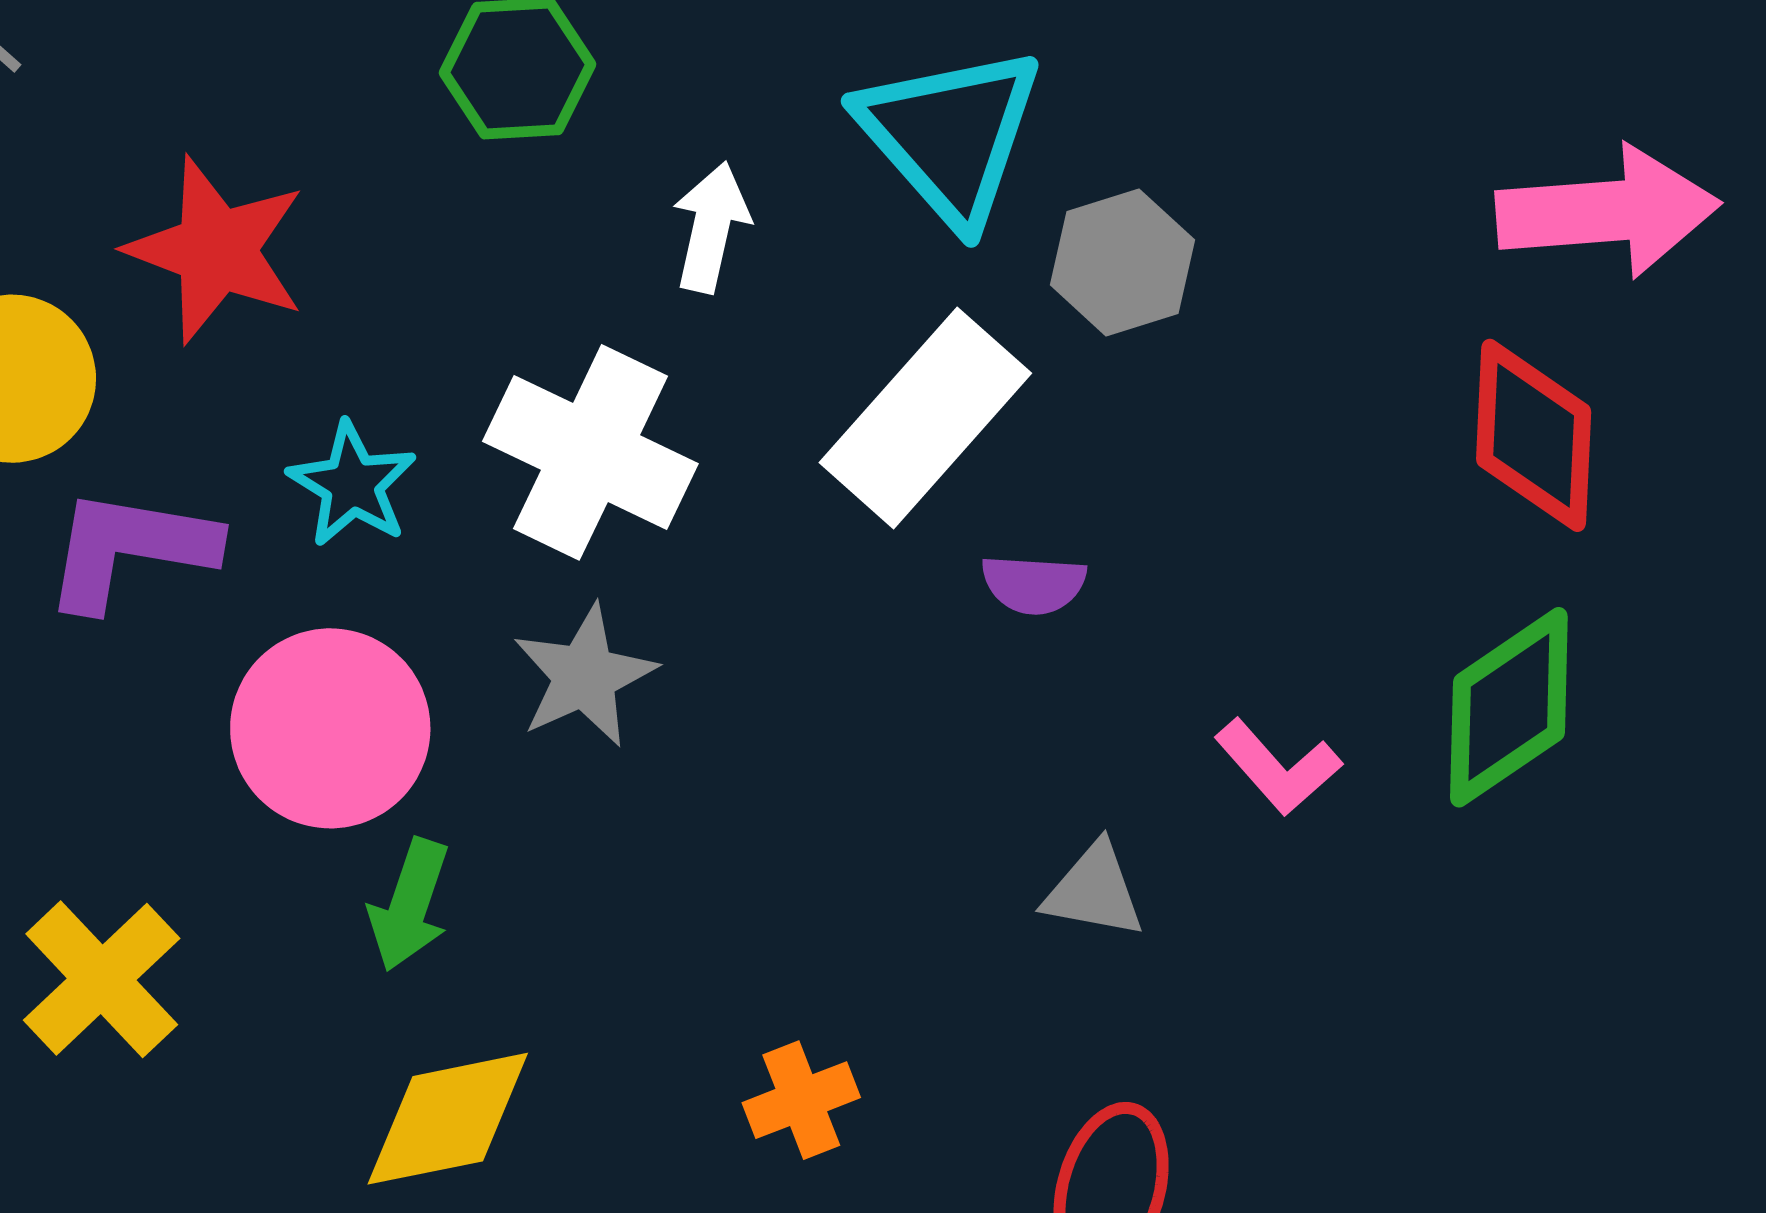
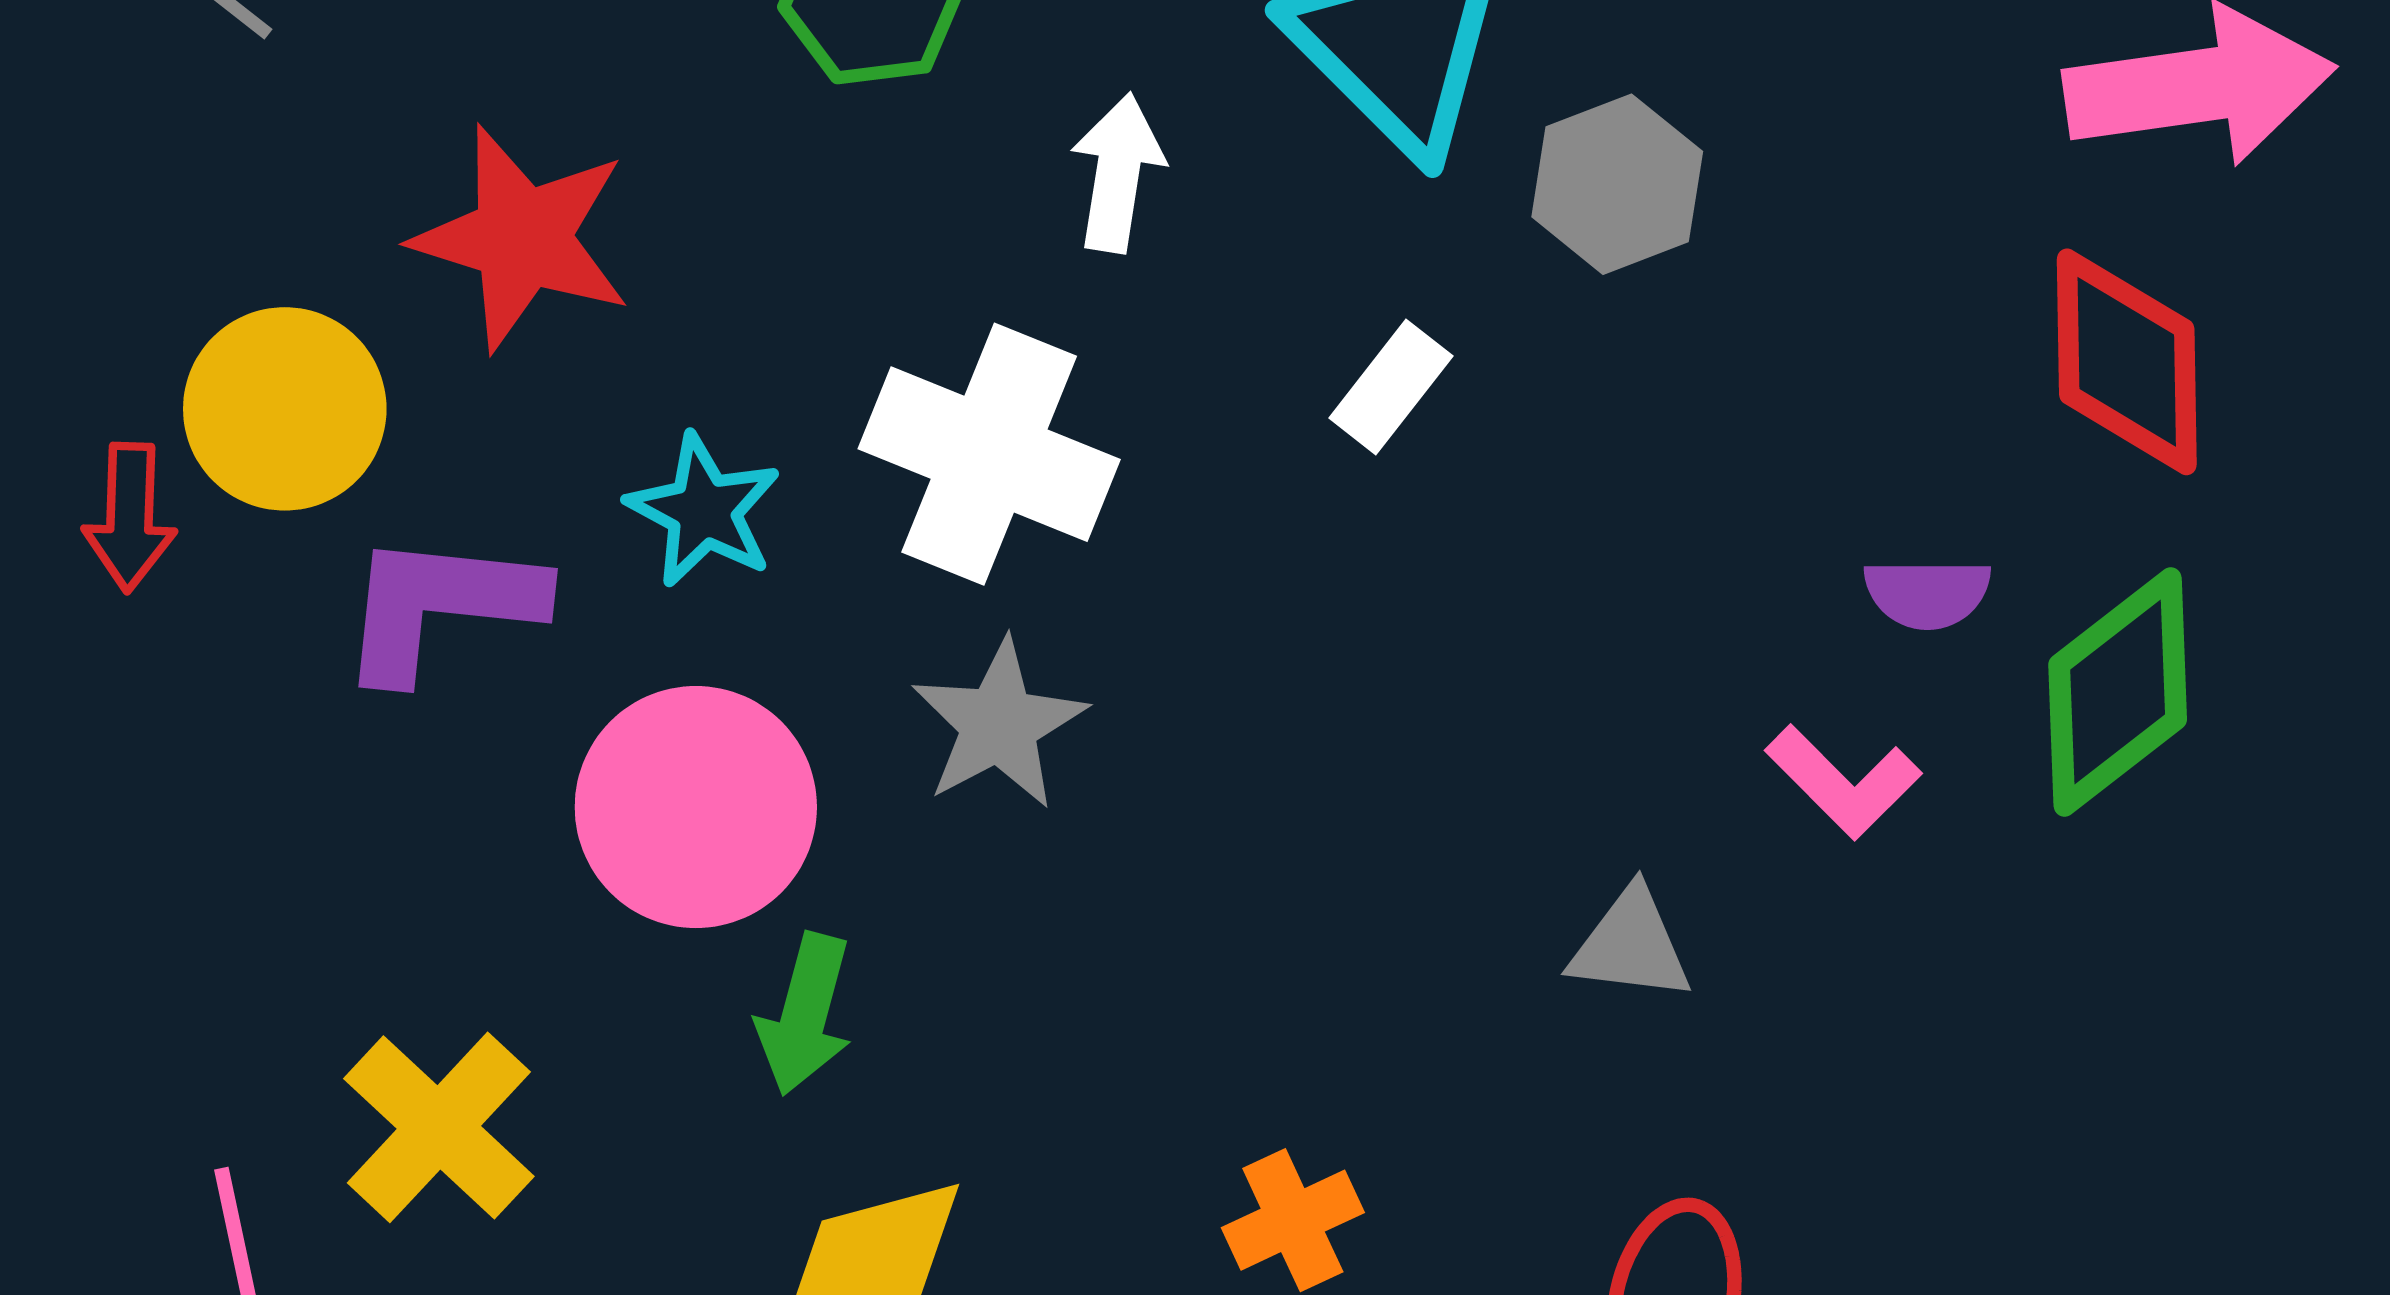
white rectangle: (925, 418) -> (1391, 387), size x0.5
purple semicircle: (1034, 584) -> (1927, 593), moved

